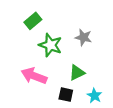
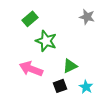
gray star: (83, 37) -> (87, 17), moved
black square: (66, 95) -> (60, 86), turned -32

